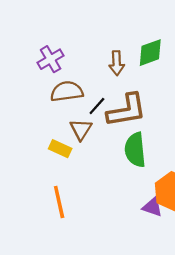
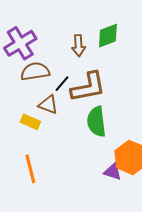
purple cross: (51, 59) -> (20, 43), size x1.4
brown triangle: (81, 129) -> (48, 105), turned -40

